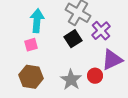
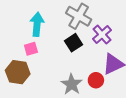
brown hexagon: (31, 77) -> (18, 72), moved

